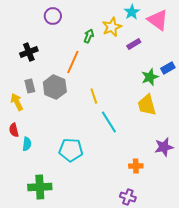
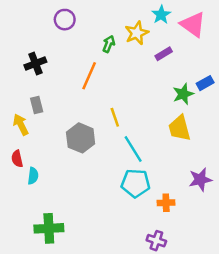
gray hexagon: (55, 87) -> (81, 138), moved
cyan pentagon: (71, 150) -> (136, 183), moved

